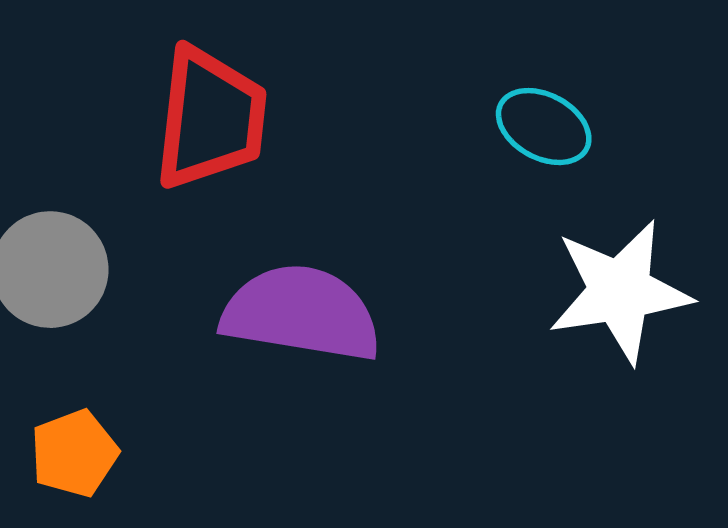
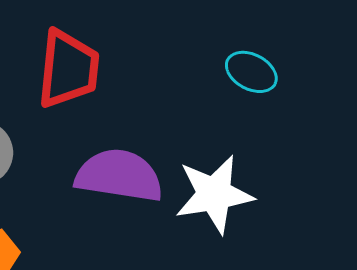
white star: (620, 291) -> (214, 194), moved

